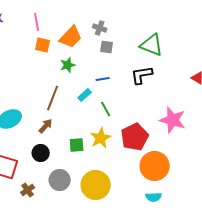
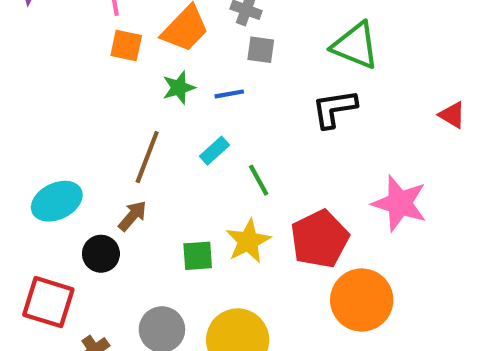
blue line: (103, 79) -> (229, 94), moved
black circle: (41, 153) -> (101, 254), moved

